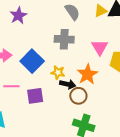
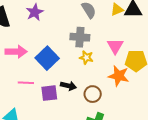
yellow star: (58, 72) -> (86, 58), moved
orange star: (87, 74) -> (119, 76), moved, turned -30
black arrow: (68, 84) -> (68, 86), moved

